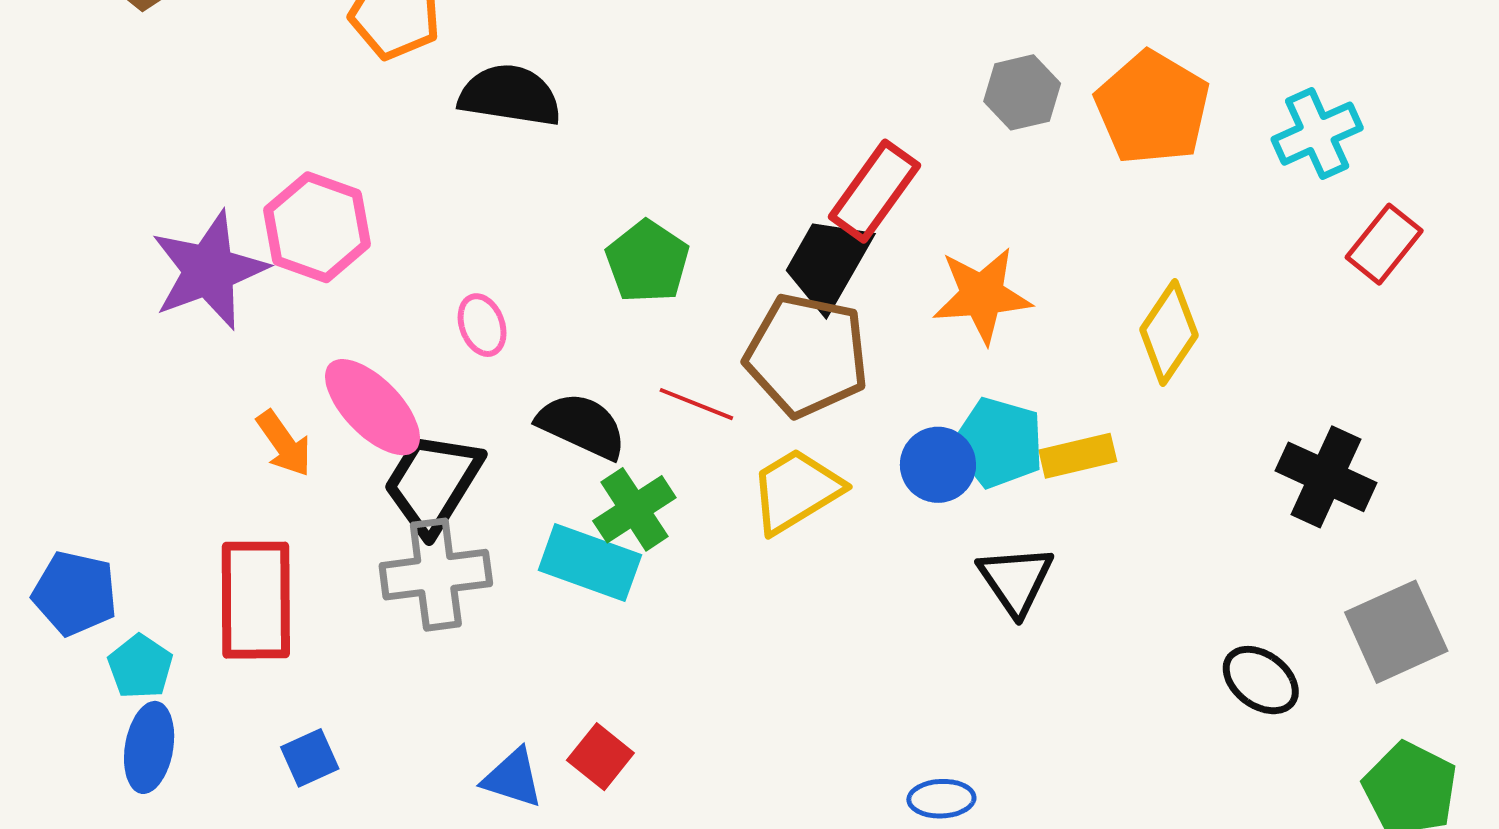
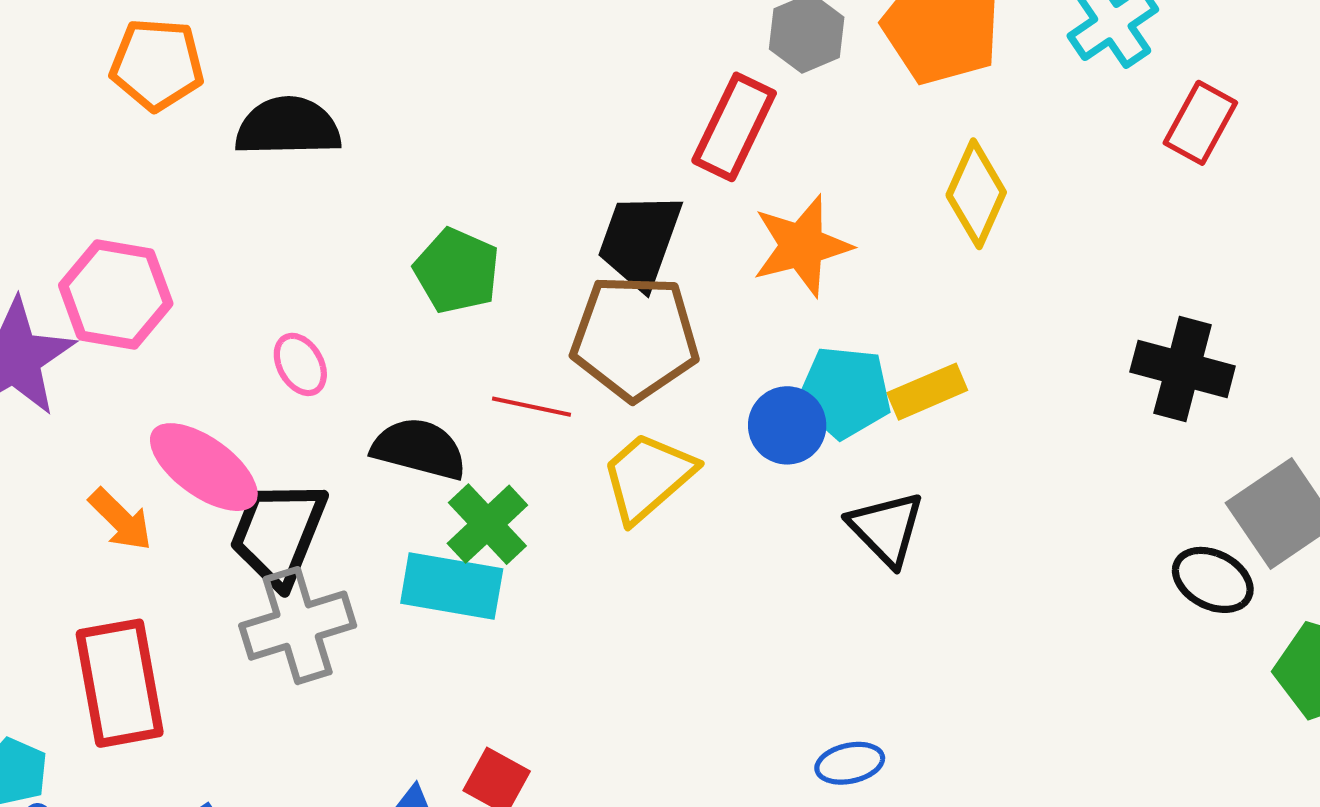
red rectangle: (874, 191) -> (734, 127), moved
yellow diamond: (1169, 332) -> (976, 194), moved
black ellipse: (1261, 680) -> (1213, 580), moved

